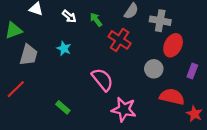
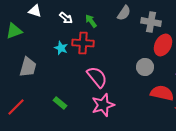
red cross: (120, 40) -> (83, 43), moved, turned -30
gray trapezoid: (29, 55) -> (28, 67), moved
red line: (16, 89) -> (16, 107), moved
pink star: (124, 109) -> (103, 105), moved, turned -30

